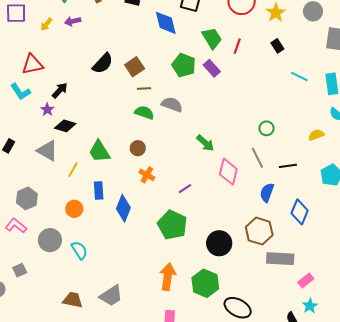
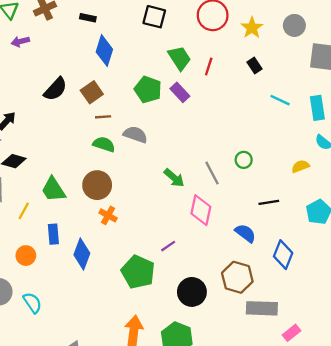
blue diamond: (166, 23) -> (104, 51), moved, turned 32
brown circle: (138, 148) -> (97, 185), size x1.6
gray line: (257, 158) -> (212, 173), moved
purple line: (185, 189) -> (168, 246), moved
blue semicircle: (267, 193) -> (245, 233), turned 108

